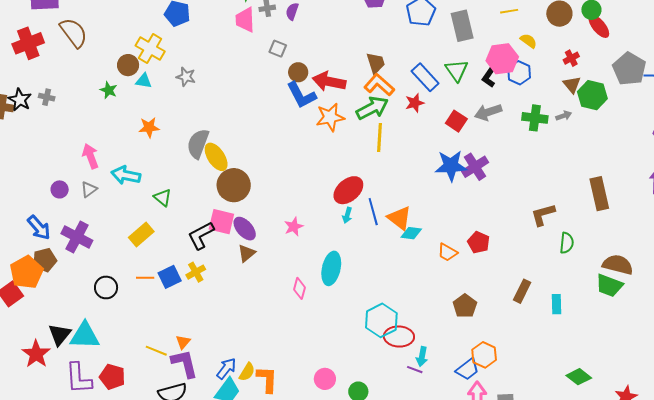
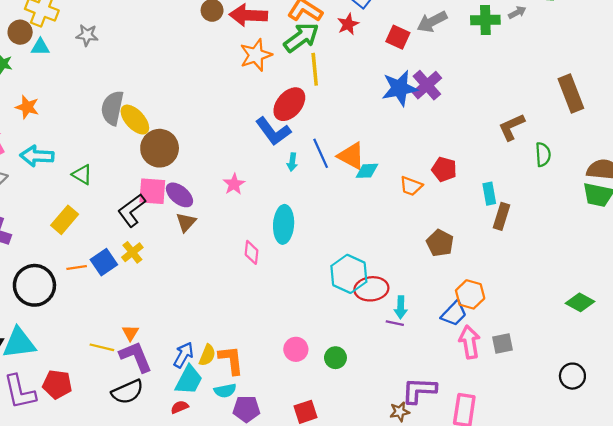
blue L-shape: (301, 95) -> (273, 131), moved
orange star: (149, 127) -> (27, 107), moved, turned 30
red ellipse: (348, 190) -> (289, 104), moved
black circle: (106, 287) -> (34, 285), size x1.6
cyan rectangle: (556, 304) -> (489, 194), moved

